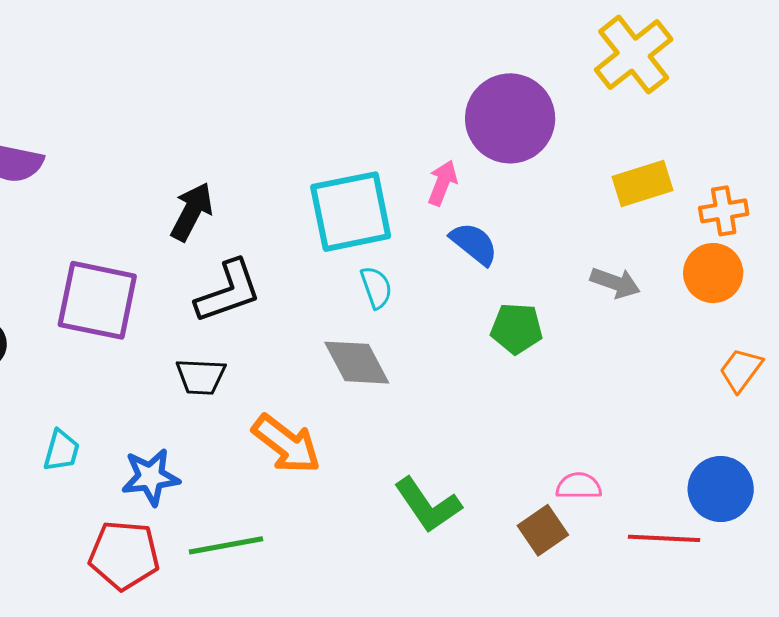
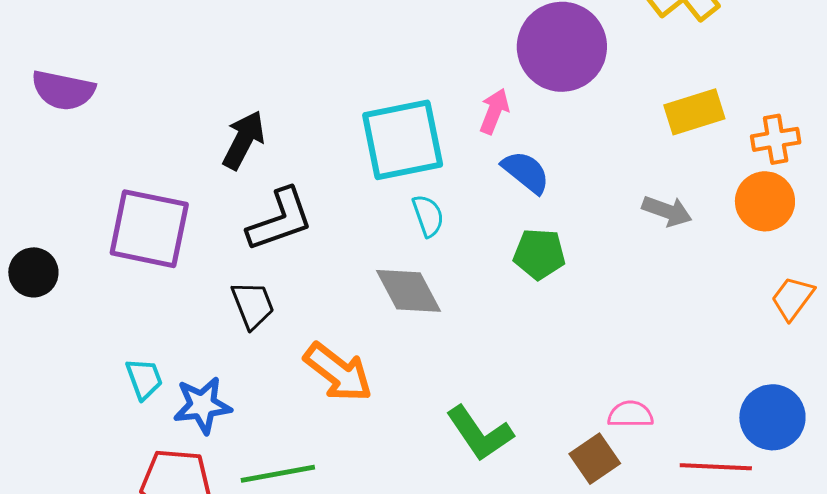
green pentagon: (517, 328) -> (539, 254), moved
black trapezoid: (201, 377) -> (253, 305), turned -114
cyan trapezoid: (61, 451) -> (144, 379), moved, turned -36

